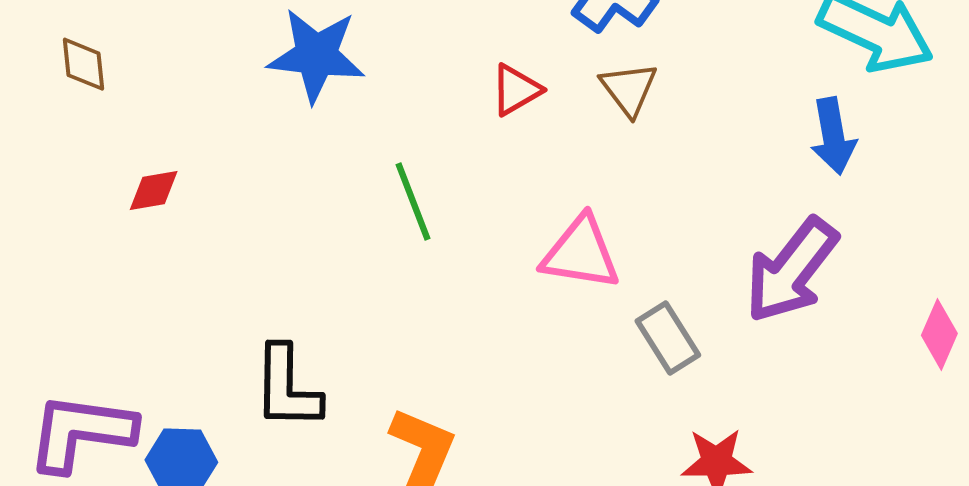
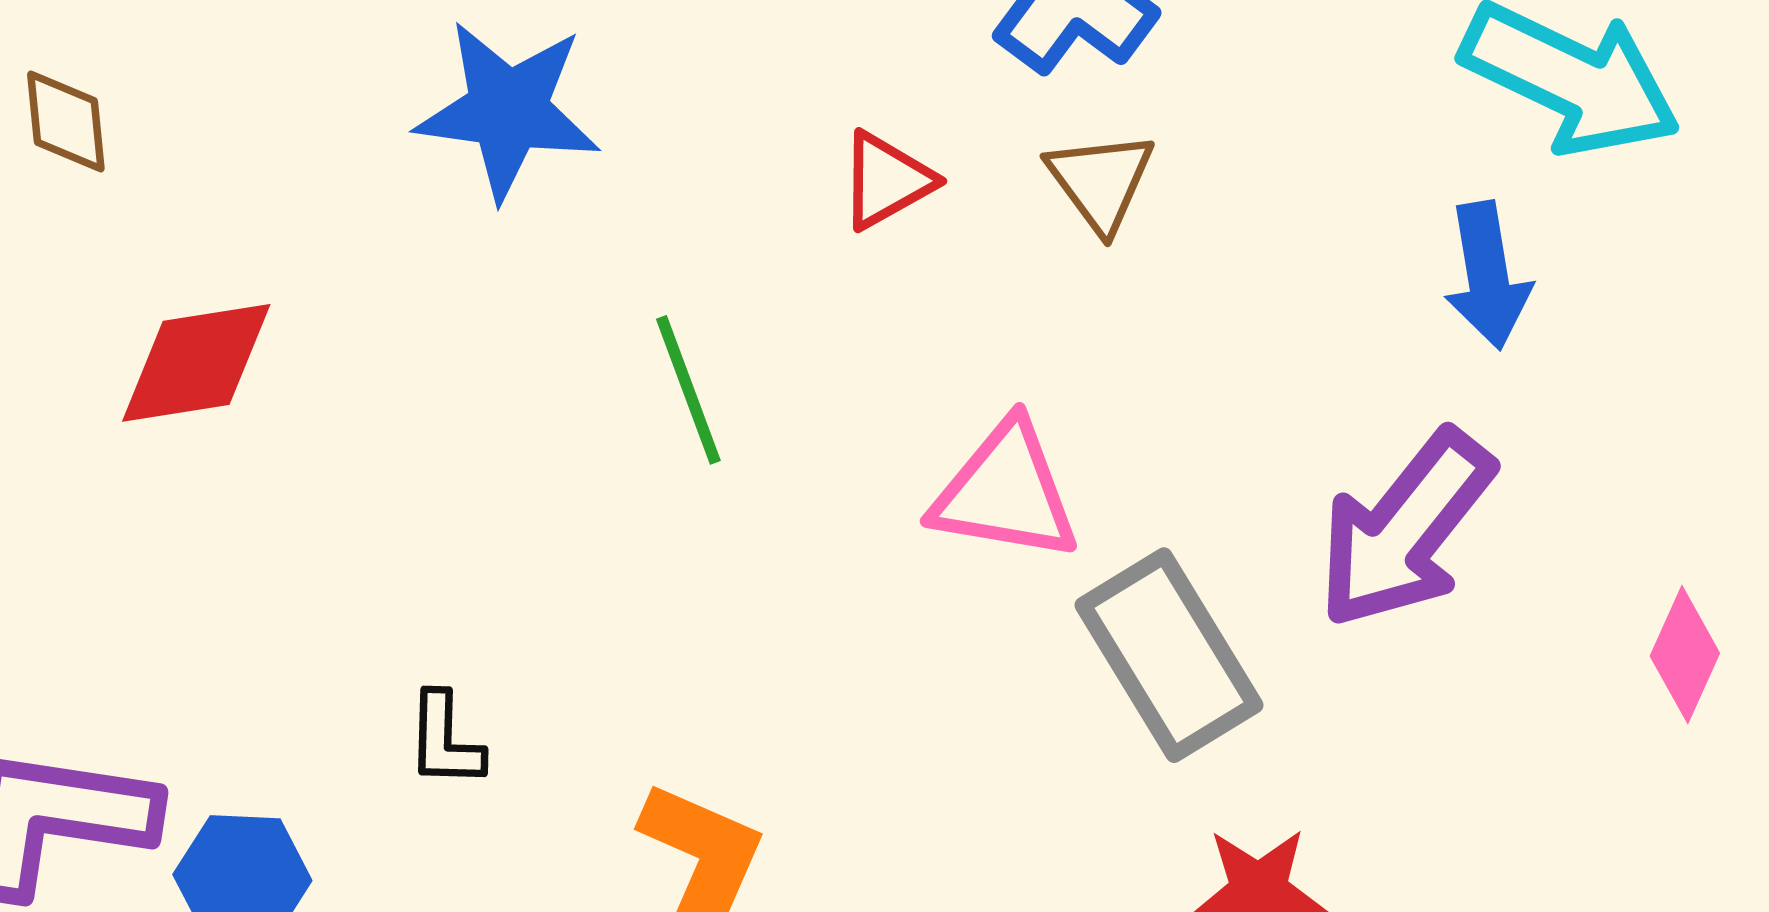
red diamond: (154, 190) -> (196, 363), size x1.6
gray rectangle: (668, 338) -> (1169, 655), size x1.5
black L-shape: (287, 387) -> (445, 740), size x0.6

